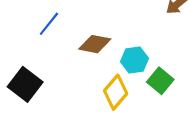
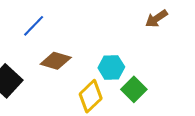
brown diamond: (95, 44) -> (56, 61), moved

